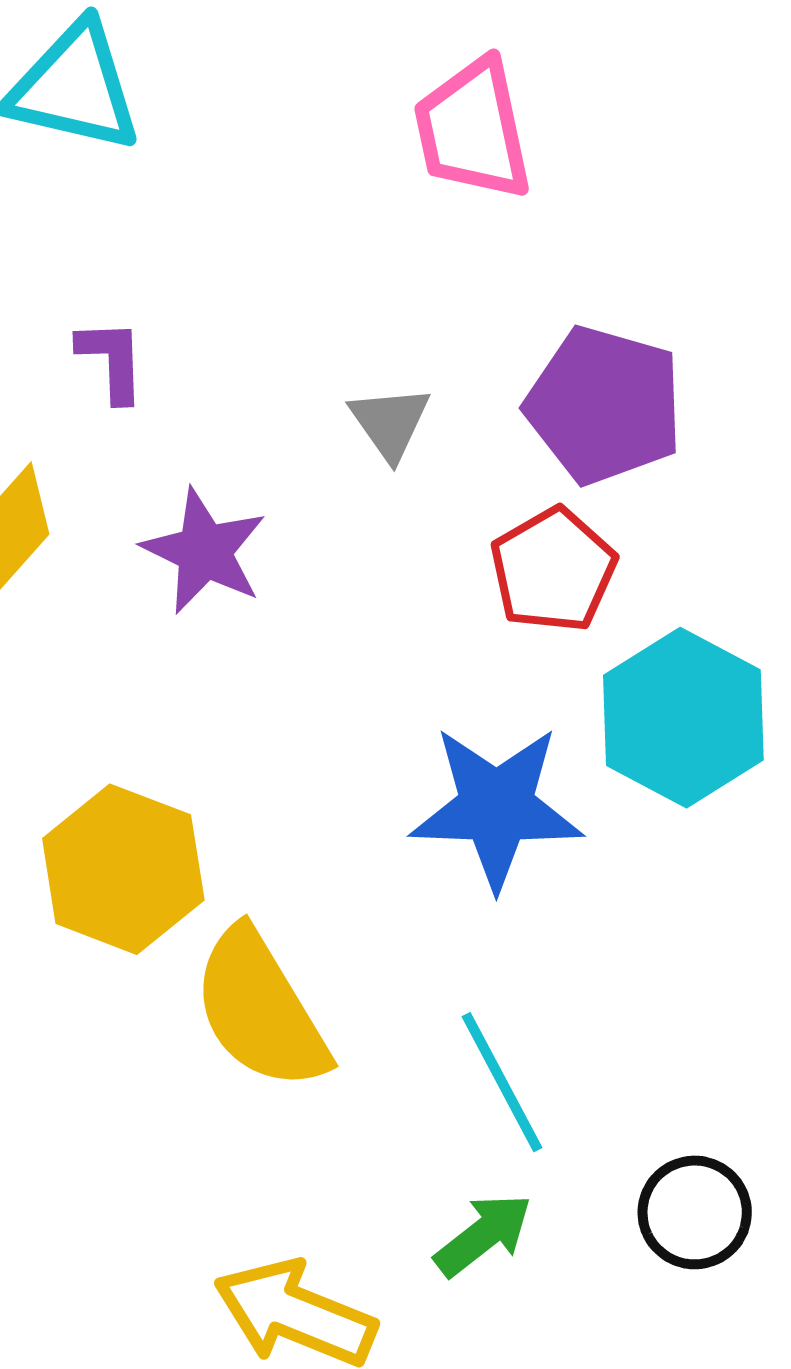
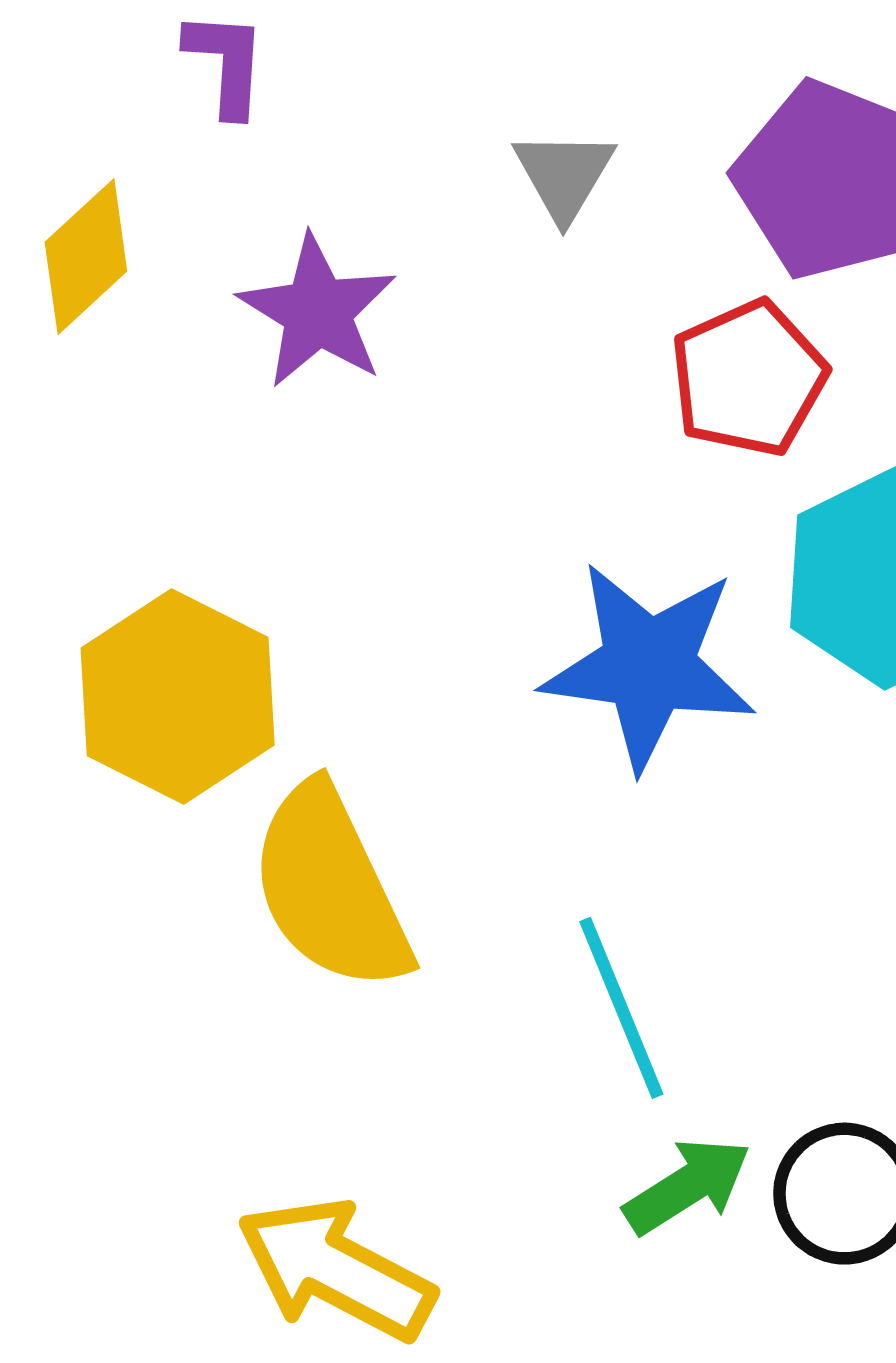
green arrow: (483, 1235) -> (687, 1186), moved

